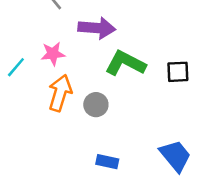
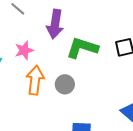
purple arrow: (97, 28) -> (55, 24), turned 104

